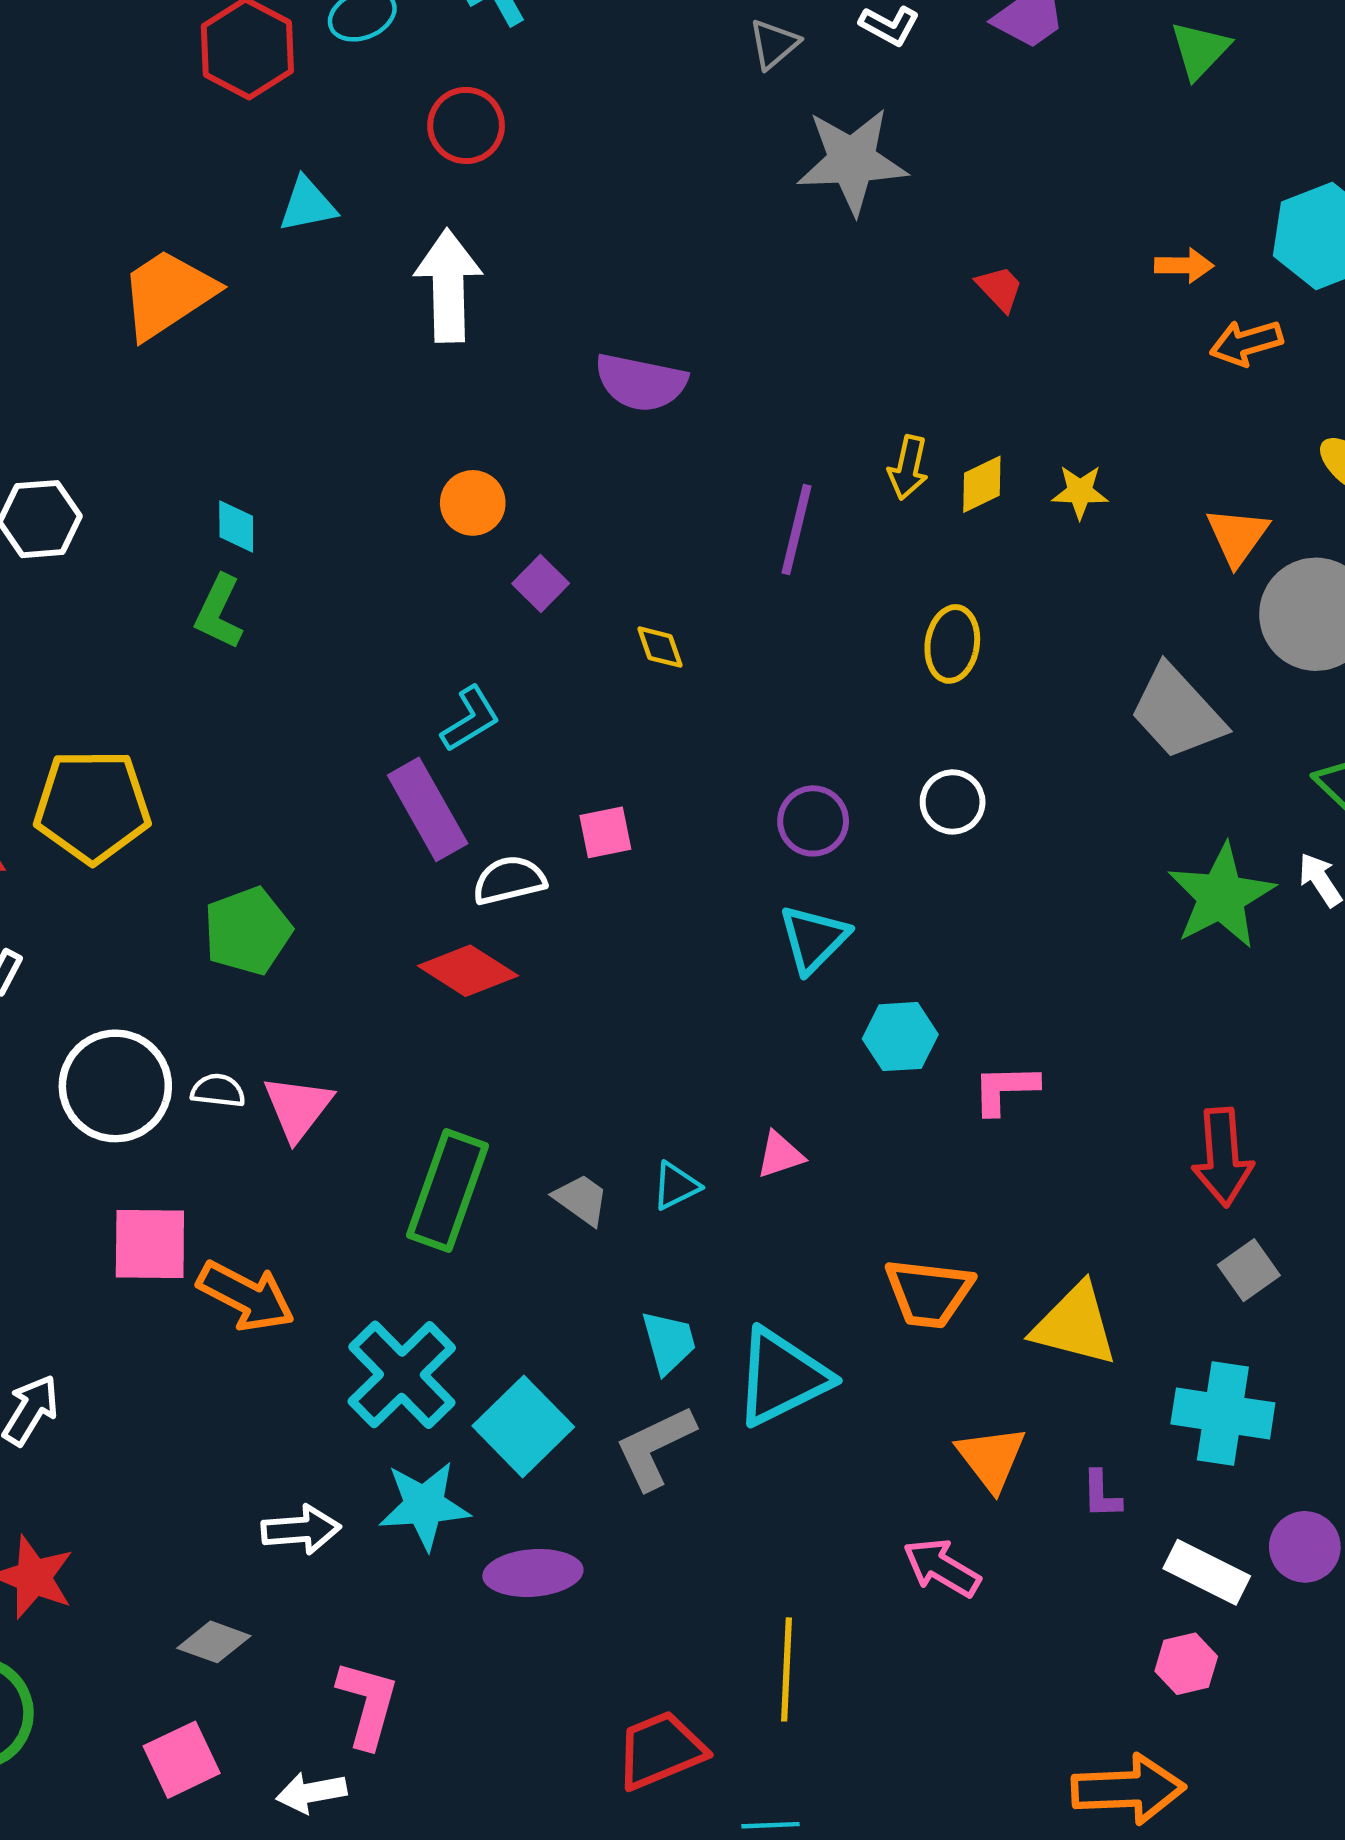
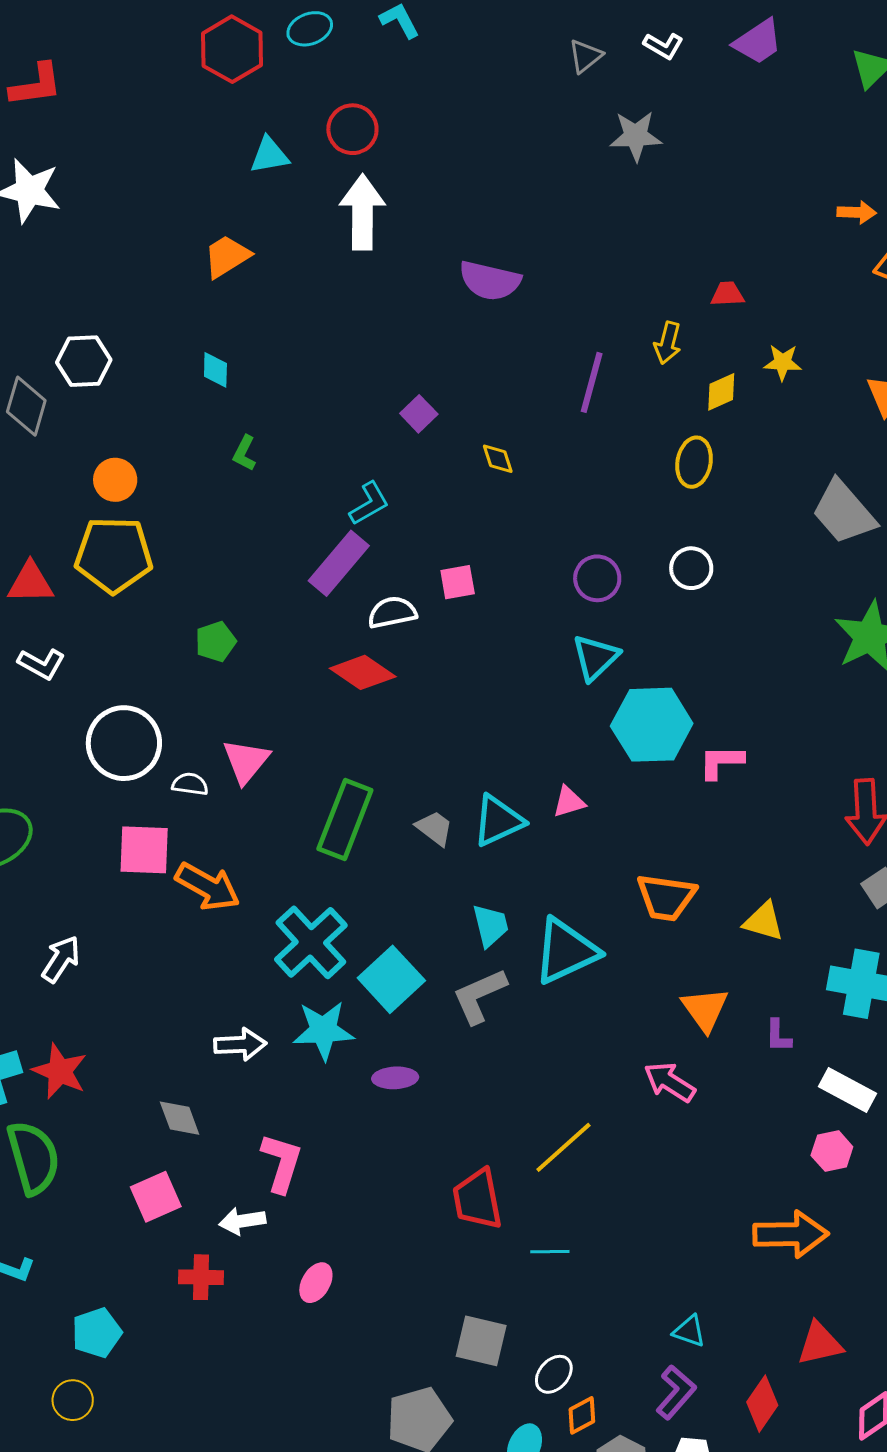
red circle: (466, 125) -> (352, 129), moved
gray star: (852, 161) -> (636, 136), size x0.7
red trapezoid: (1000, 288) -> (727, 294), moved, turned -51
orange trapezoid: (168, 294) -> (227, 256), moved, size x0.7
yellow diamond: (982, 484) -> (721, 392), moved
orange circle: (473, 503) -> (115, 480), moved
green L-shape: (219, 612) -> (244, 453), moved, size x0.7
purple rectangle: (428, 809) -> (339, 563), turned 68
green pentagon: (248, 931) -> (216, 642), size x0.7
cyan hexagon: (900, 1037) -> (652, 725), size x1.6
white semicircle: (218, 1091) -> (190, 784), moved
cyan triangle: (676, 1186) -> (498, 821), size x1.6
yellow triangle: (1075, 1325) -> (764, 921), size x0.7
purple ellipse: (533, 1573) -> (395, 1078), size x0.7
gray diamond: (214, 1642) -> (180, 1118), turned 48
yellow line: (786, 1669) -> (563, 1147), turned 44
red trapezoid: (661, 1750) -> (477, 1199), turned -80

